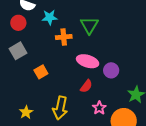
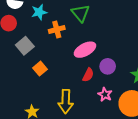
gray square: (18, 51) -> (25, 46), moved
pink ellipse: (88, 61) -> (85, 50), turned -35
purple circle: (111, 70) -> (108, 66), moved

